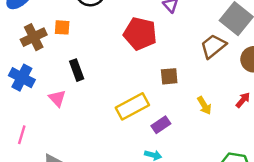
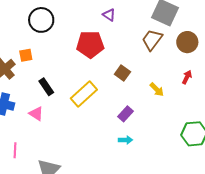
brown square: (169, 76) -> (122, 73), turned -35
yellow rectangle: (132, 106) -> (84, 94), moved

